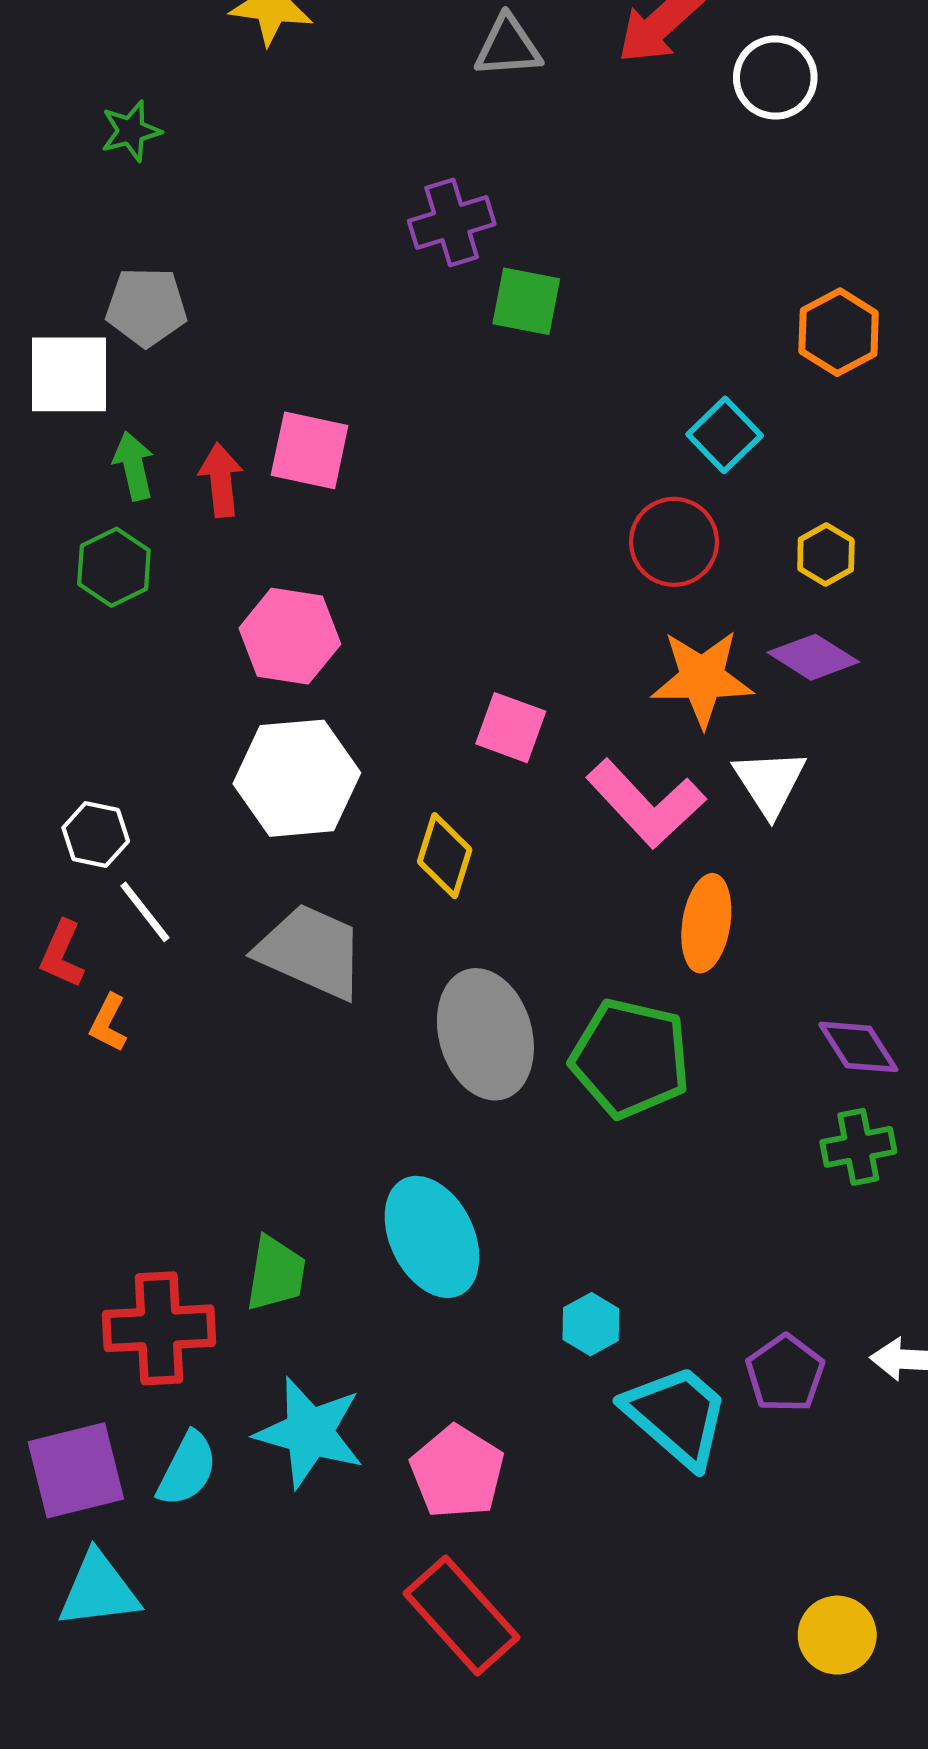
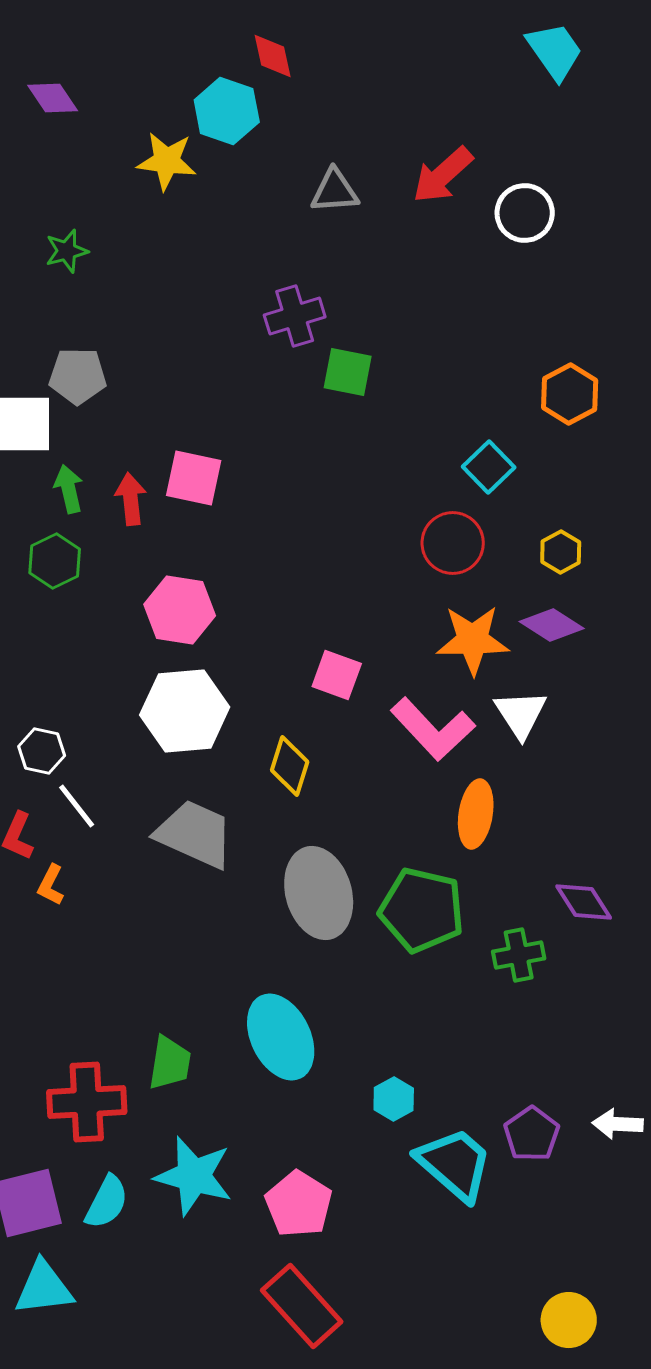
green cross: (858, 1147) -> (519, 955), moved

